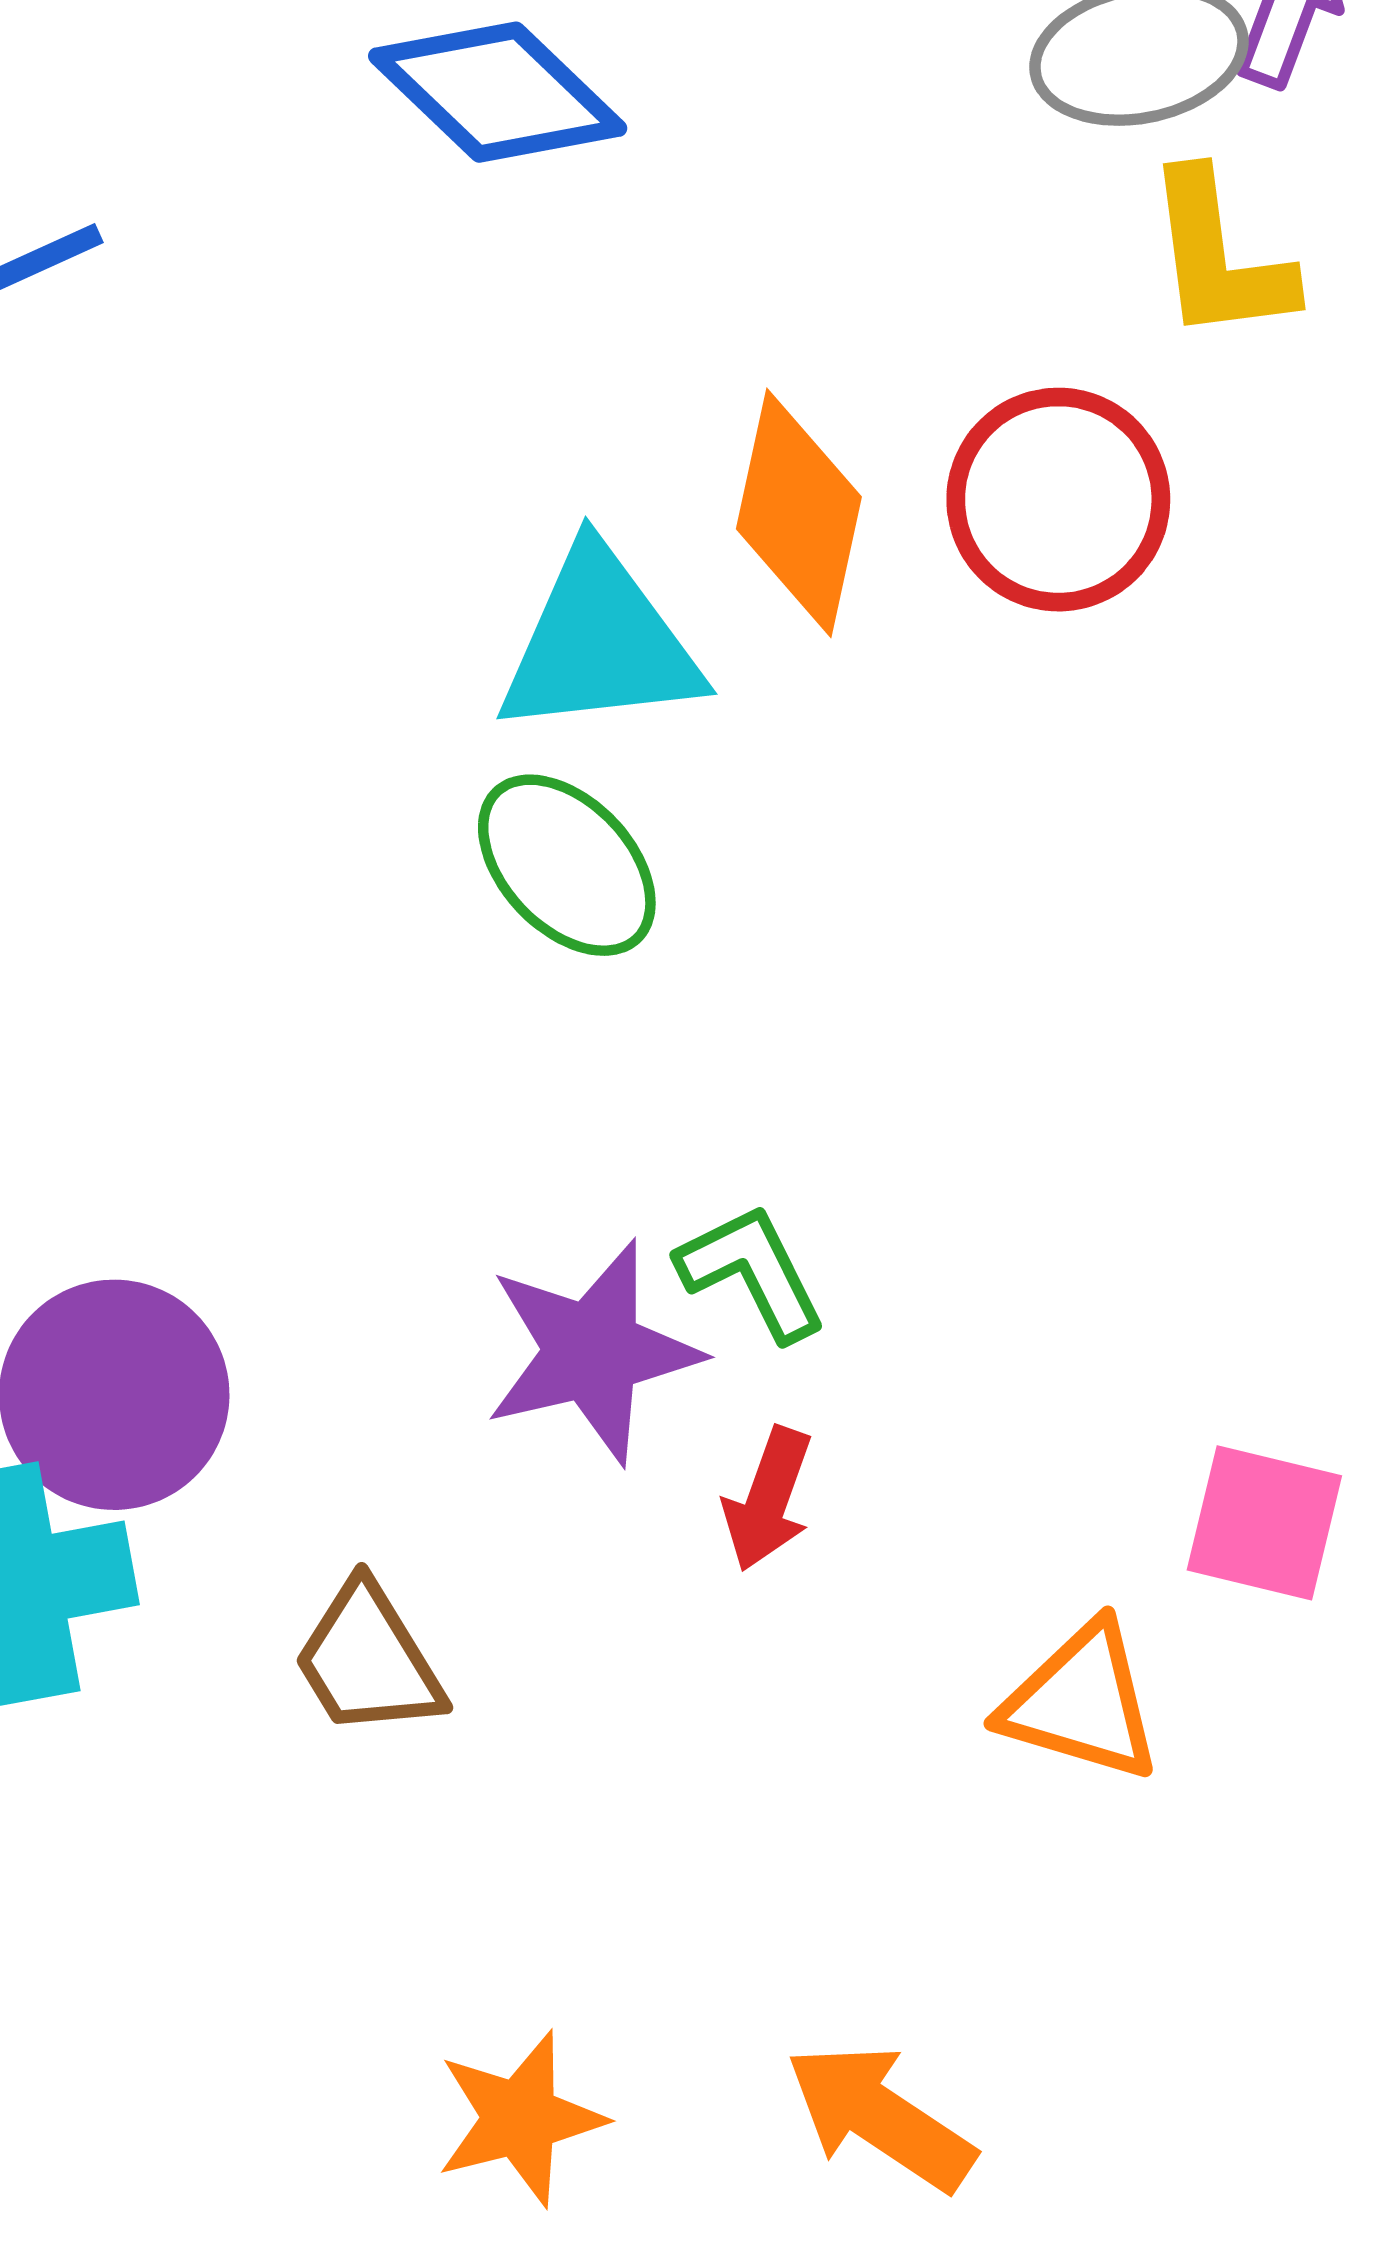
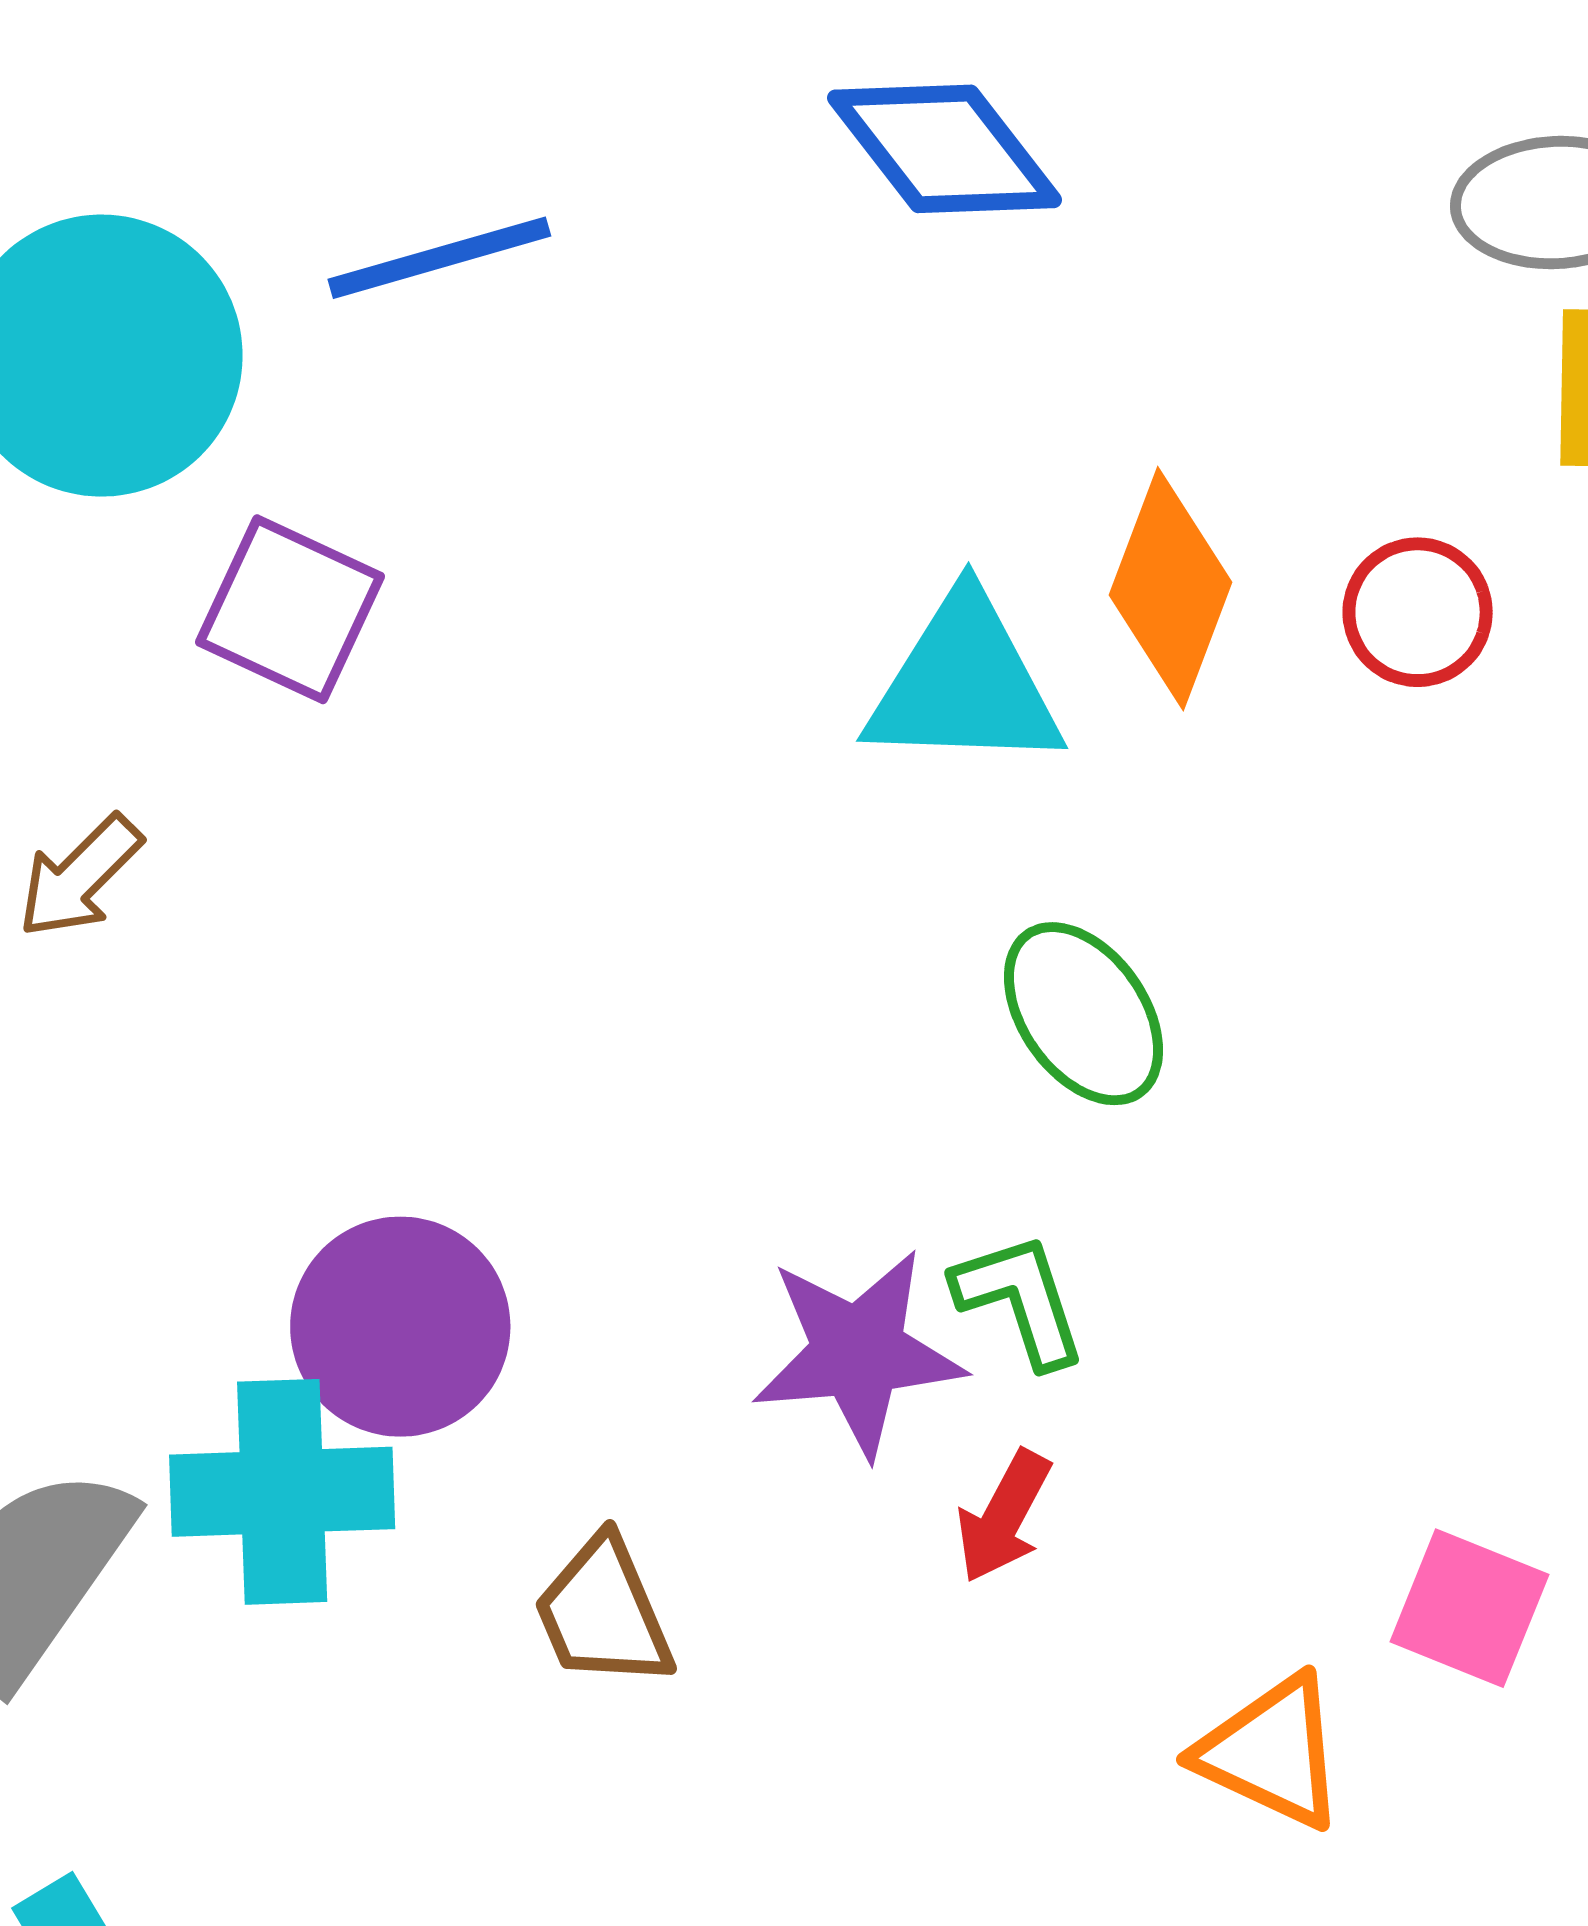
red circle: (1058, 500) -> (1418, 612), size x0.7
green ellipse: (567, 865) -> (1083, 1014), moved

